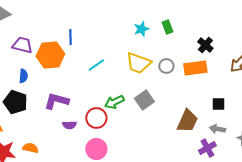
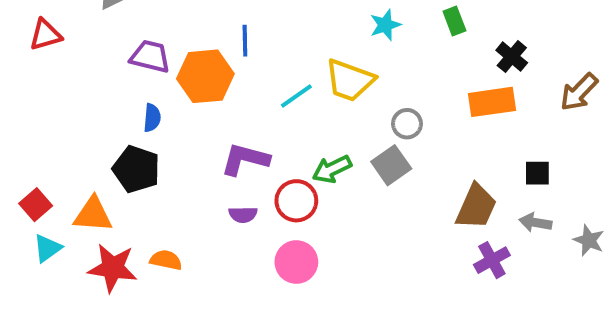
green rectangle: (167, 27) -> (454, 21), moved
yellow trapezoid: (138, 63) -> (350, 80), moved
gray circle: (166, 66) -> (407, 124), moved
purple L-shape: (56, 101) -> (245, 159), moved
purple cross: (207, 148) -> (492, 260), moved

